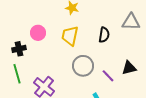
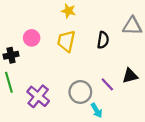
gray circle: (83, 66) -> (80, 92), moved

